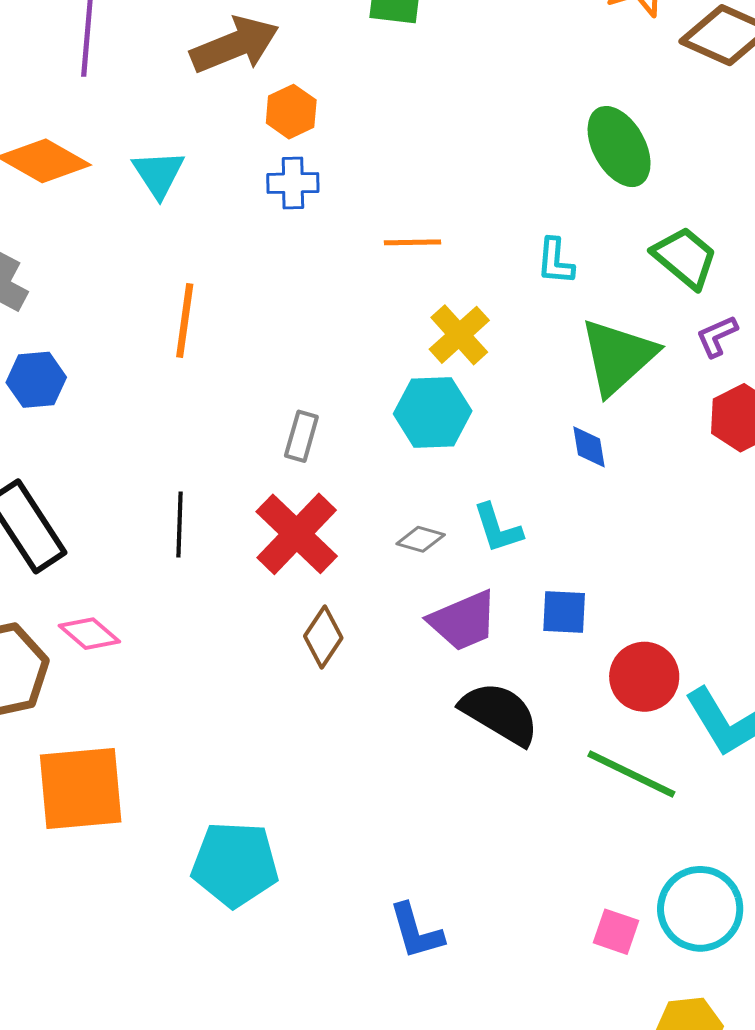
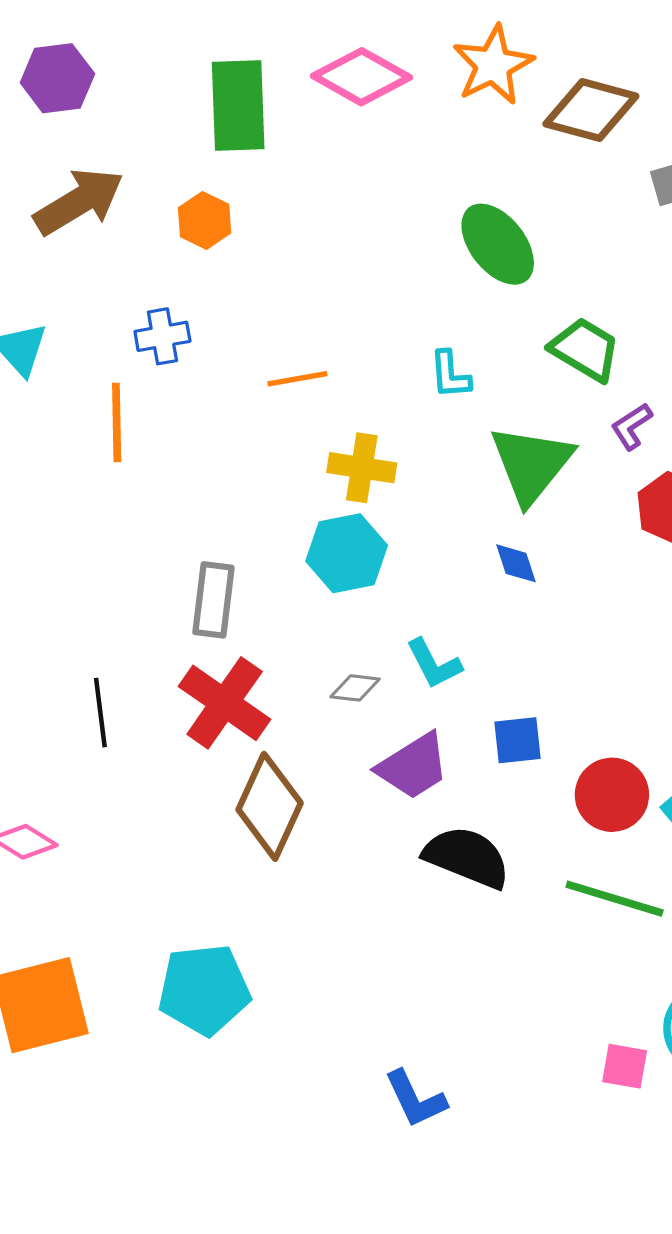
orange hexagon: (291, 112) -> (205, 220), moved
orange line: (185, 320) -> (117, 422), moved
yellow cross: (459, 335) -> (362, 468), turned -30
gray rectangle: (301, 436) -> (213, 600), size x1.4
brown diamond: (323, 637) -> (270, 806), size x1.6
cyan pentagon: (235, 864) -> (204, 990), moved

